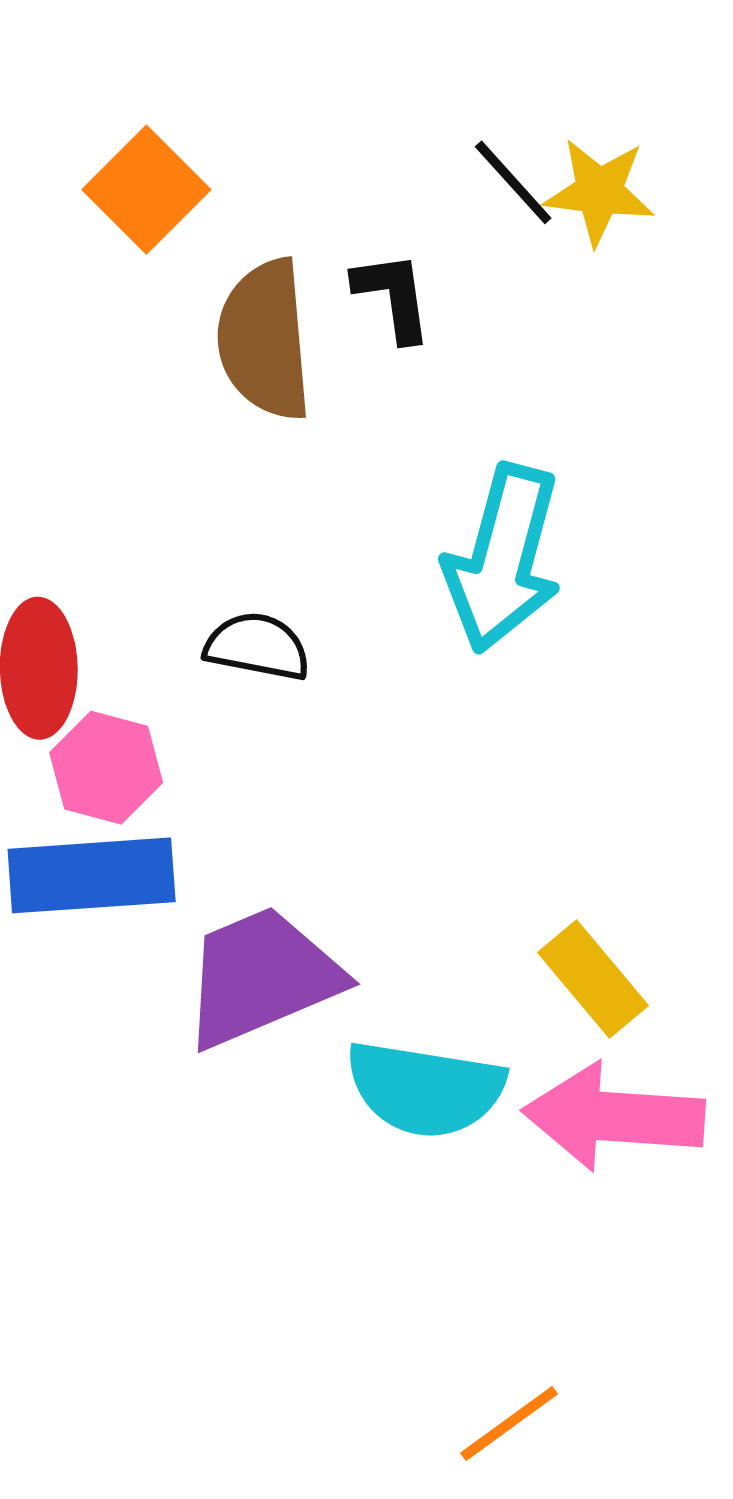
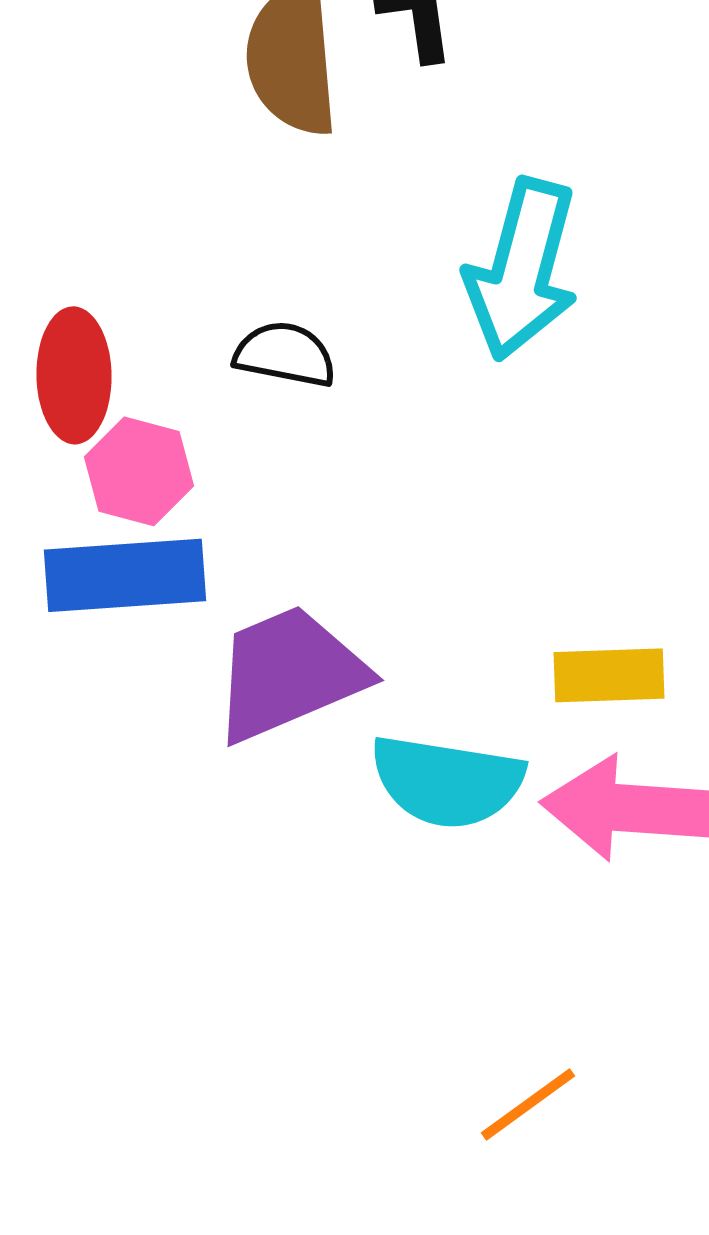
yellow rectangle: (593, 979) -> (609, 675), turned -52

